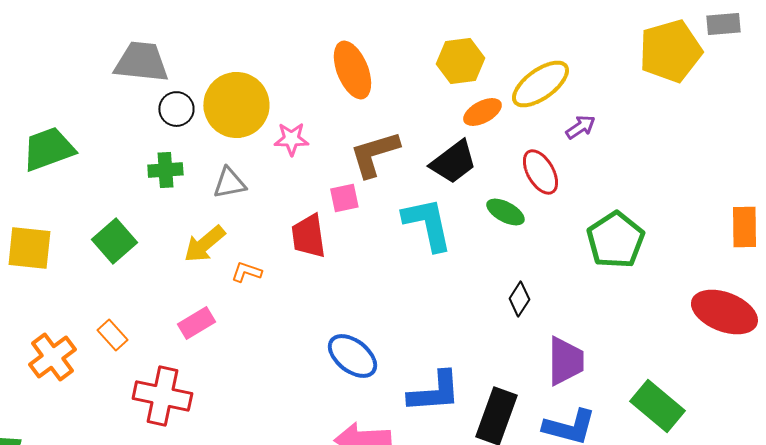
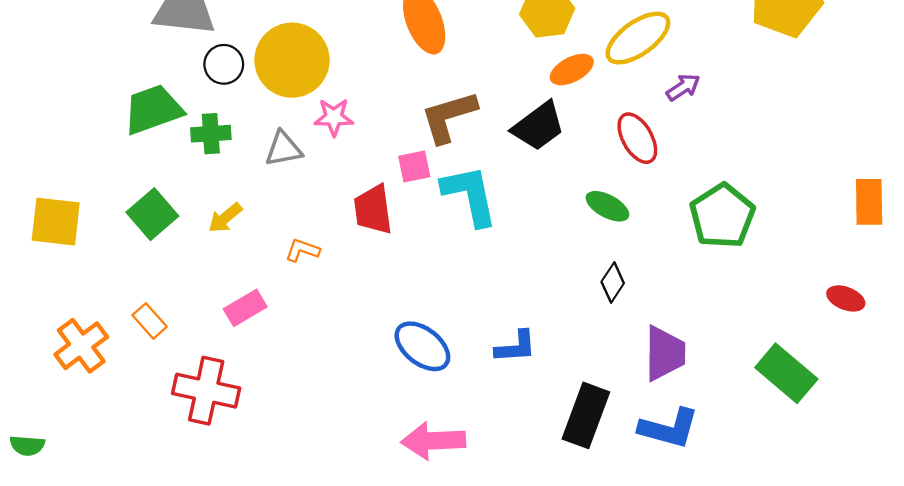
pink star: (291, 139) -> (334, 117), moved
green trapezoid: (48, 149) -> (153, 109), moved
green ellipse: (505, 212) -> (607, 206), moved
cyan L-shape: (427, 224) -> (470, 195), moved
yellow arrow: (204, 244) -> (225, 218), moved, size x0.7
red ellipse: (724, 312) -> (846, 298), size x0.5
blue L-shape: (434, 392) -> (516, 347), moved, size x0.7
green rectangle: (657, 406) -> (786, 373), moved

